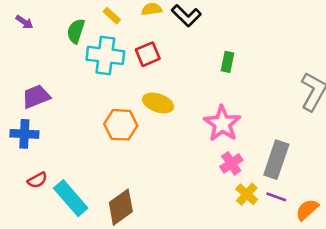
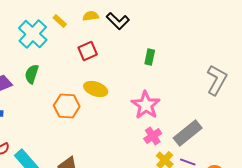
green semicircle: (76, 31) -> (32, 74), moved
cyan cross: (105, 55) -> (33, 34), moved, turned 36
gray rectangle: (276, 160) -> (188, 133), turned 32

